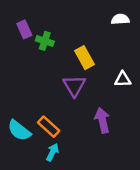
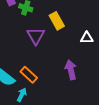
purple triangle: (74, 86) -> (36, 36), moved
cyan arrow: (52, 152) -> (22, 95), moved

